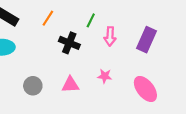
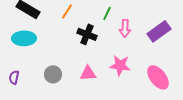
purple rectangle: (146, 40) -> (159, 31), turned 30
pink star: (105, 76) -> (120, 65), size x1.5

